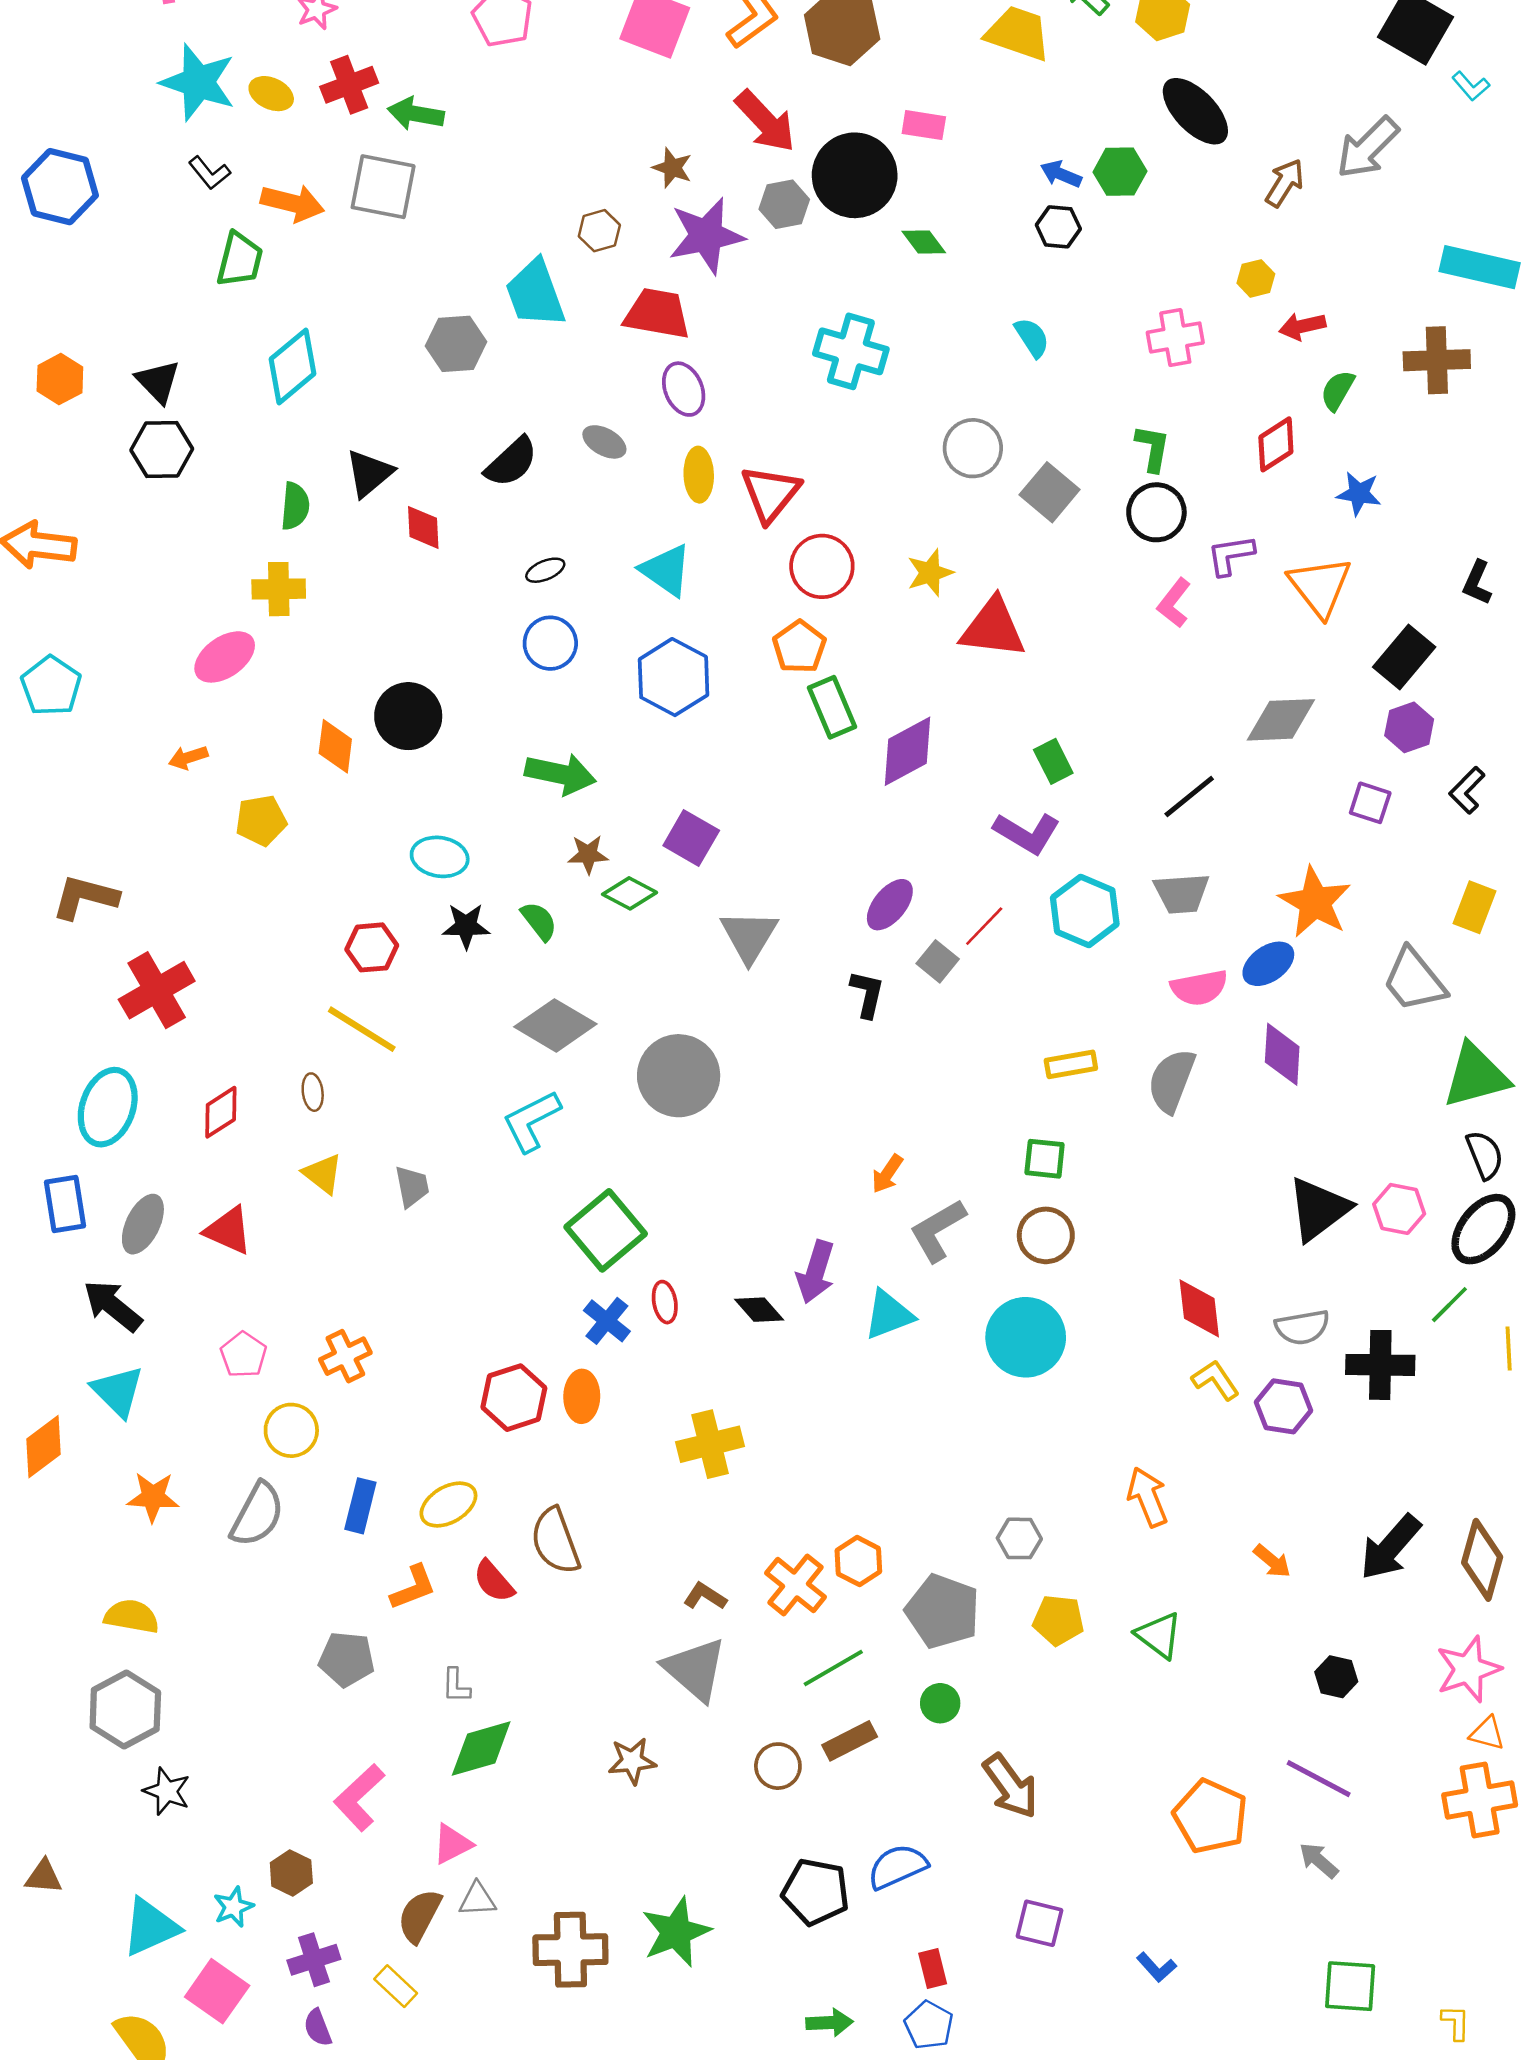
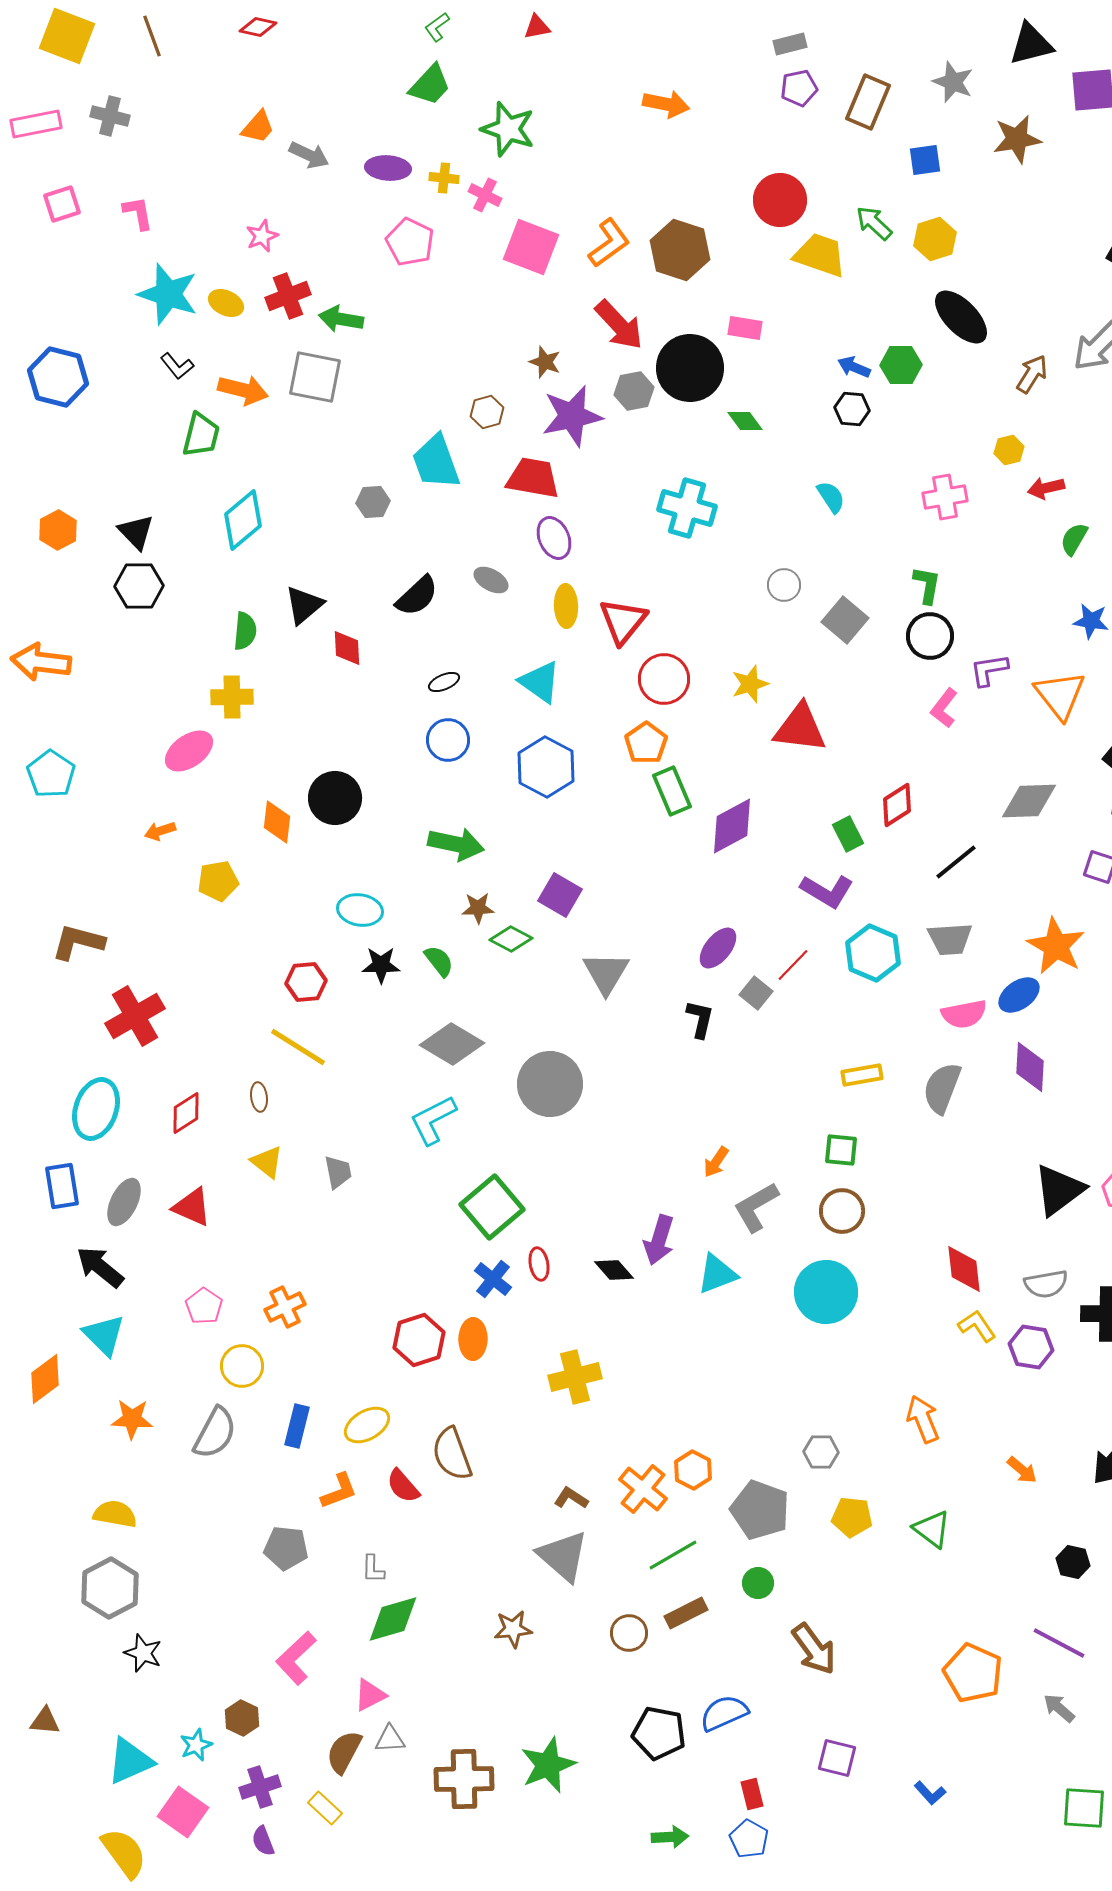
gray hexagon: (456, 344) -> (373, 502), size x0.7
red diamond: (1276, 444) -> (897, 805), moved
gray circle: (973, 448) -> (784, 585), size x0.7

